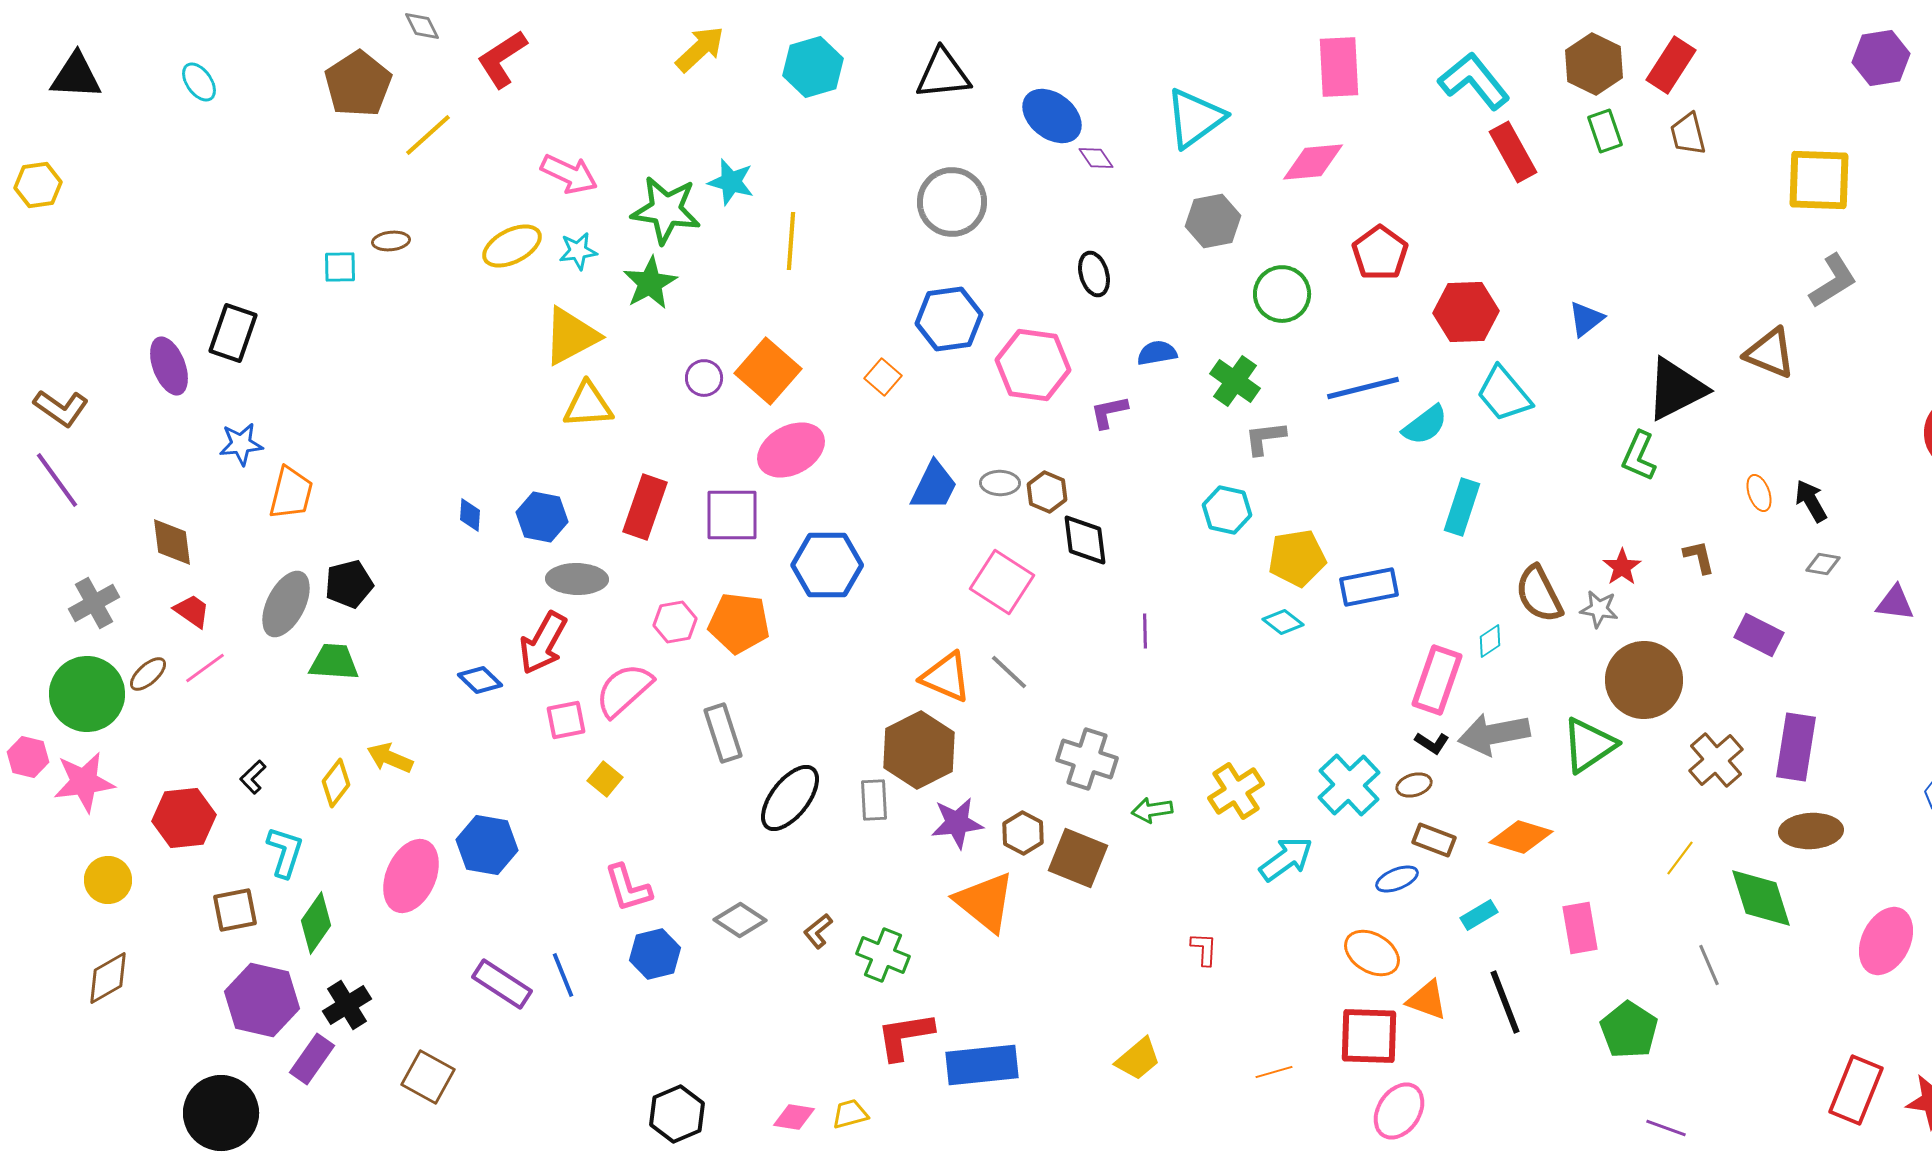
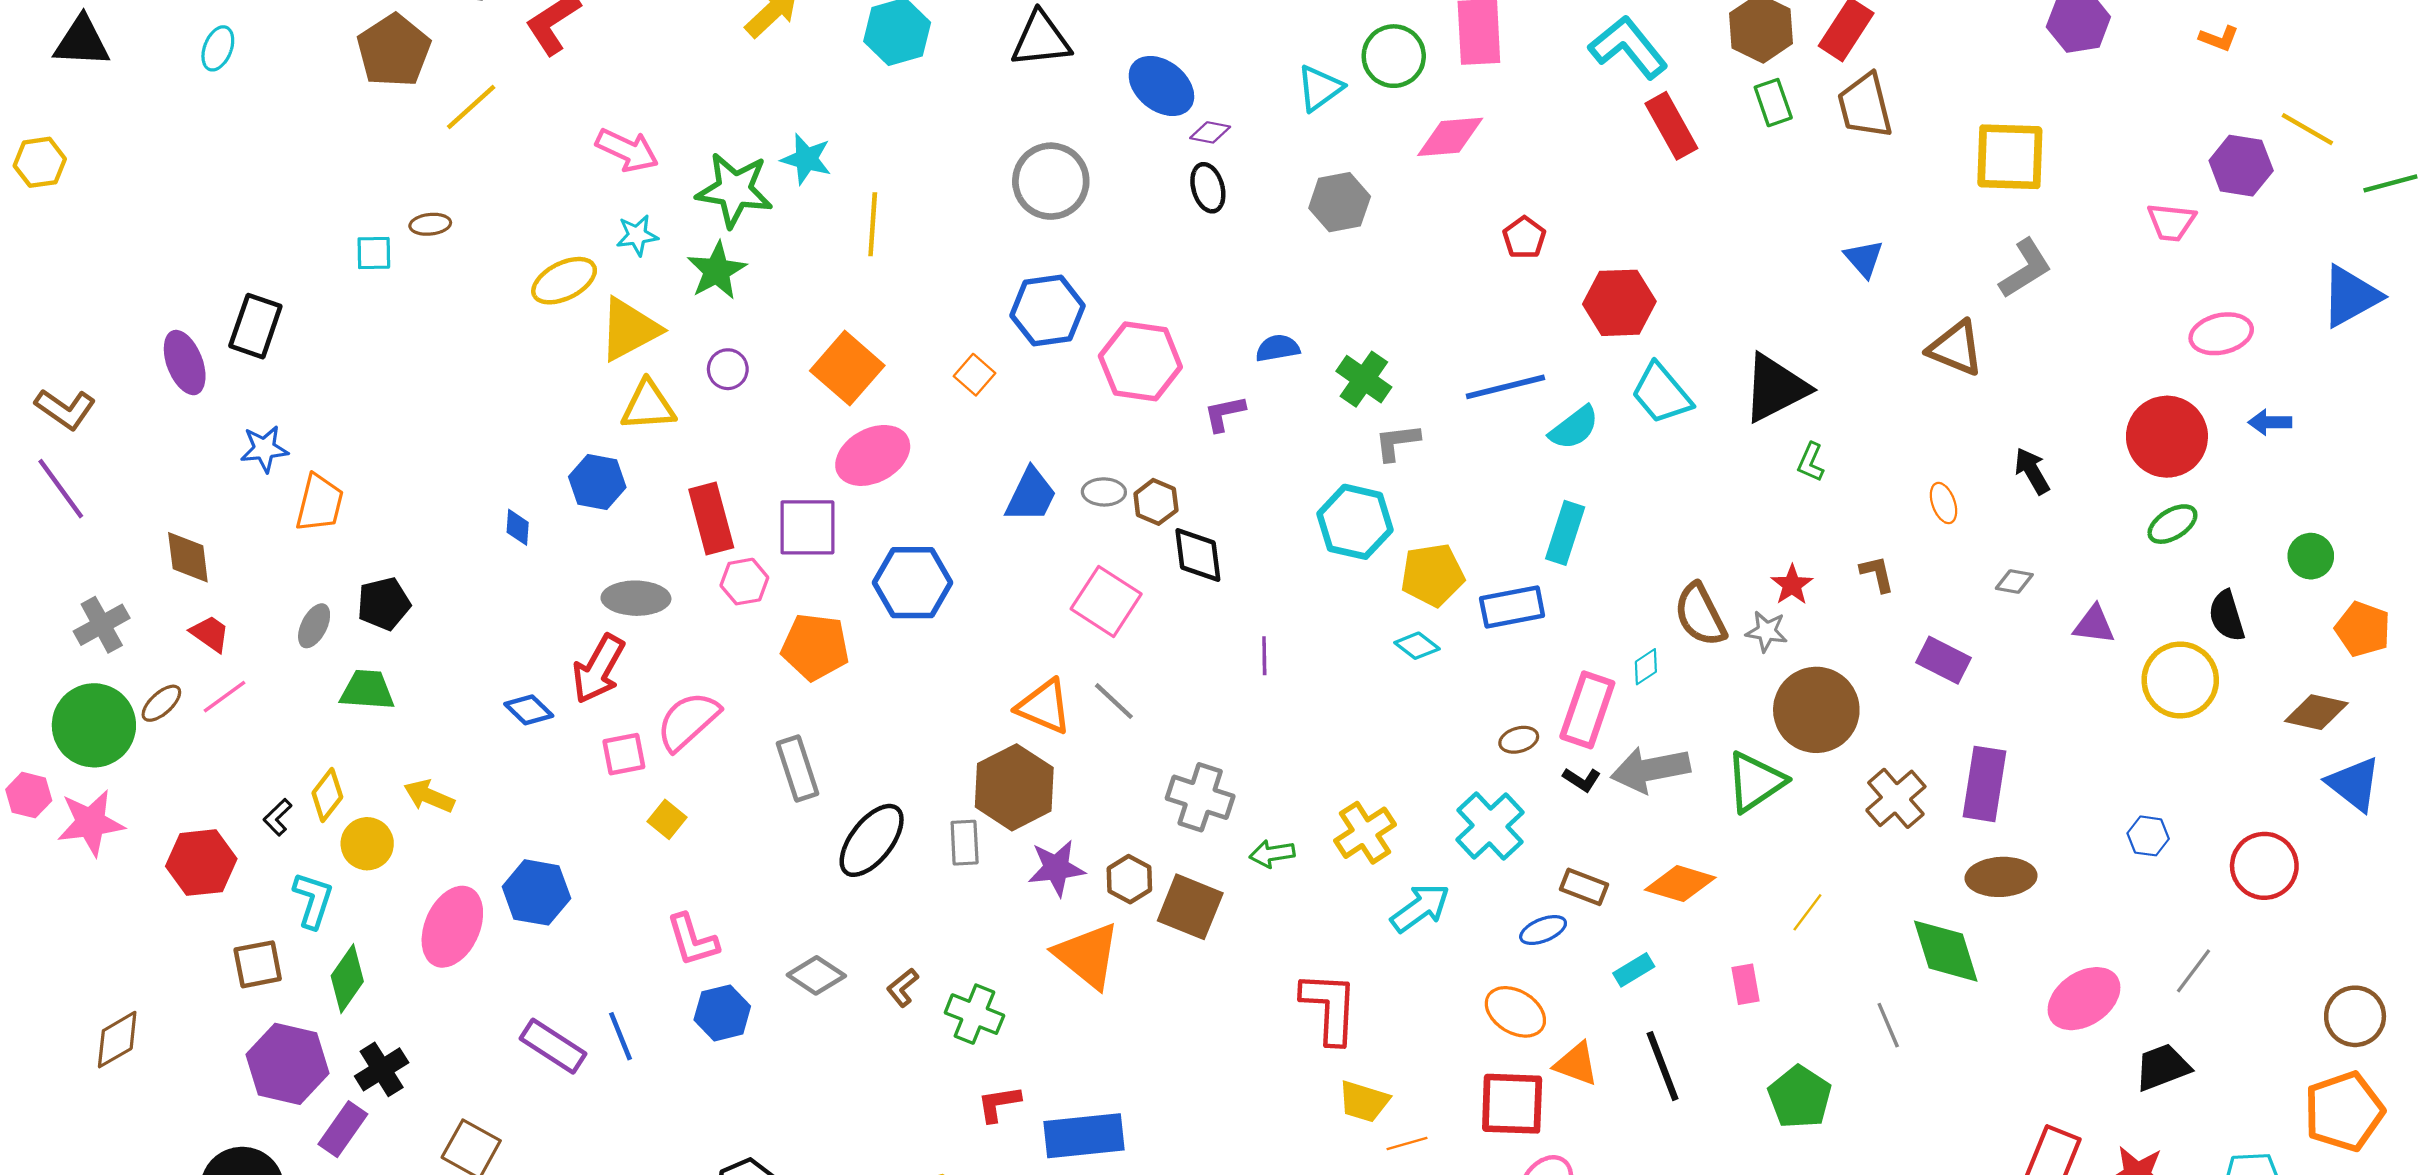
cyan ellipse: (199, 82) -> (218, 48), turned 57
cyan triangle: (1195, 118) -> (1320, 88), size x0.7
brown trapezoid: (1688, 134) -> (1865, 106), size x1.4
purple diamond: (1096, 158) -> (1210, 132), turned -45
yellow ellipse: (512, 246) -> (564, 281), moved
red pentagon: (1380, 253) -> (1524, 238), size x0.7
black ellipse: (1094, 274) -> (1208, 188), moved
green circle: (1282, 294) -> (1394, 56), moved
blue triangle: (1586, 319) -> (1864, 259), moved, turned -33
purple circle: (704, 378) -> (728, 369), moved
black triangle: (1676, 389) -> (1775, 388), moved
green L-shape: (1639, 456) -> (1811, 462), size x0.7
black arrow: (1811, 501) -> (2032, 471), moved
red rectangle: (645, 507) -> (711, 519), turned -34
cyan rectangle: (1462, 507) -> (1565, 533), moved
cyan hexagon: (1227, 510) -> (1355, 522), size x1.4
blue hexagon: (542, 517) -> (597, 482), moved
gray ellipse: (286, 604) -> (314, 626), size x0.6
pink hexagon: (675, 622) -> (744, 582), moved
yellow diamond: (336, 783) -> (327, 795), moved
brown ellipse: (1414, 785) -> (1519, 740), moved
yellow line: (1680, 858) -> (1807, 912), moved
yellow circle: (108, 880) -> (367, 844), moved
pink rectangle: (1580, 928) -> (1745, 984), size x0.7
pink ellipse: (1886, 941) -> (2084, 999), turned 30
red L-shape: (1204, 949) -> (1330, 1007), size x2.0
red L-shape: (905, 1036) -> (999, 1104), size x0.7
yellow trapezoid: (1138, 1059) -> (1364, 1101), moved, turned 57

